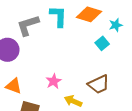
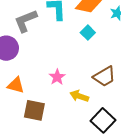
cyan square: (102, 43) -> (88, 33), moved

